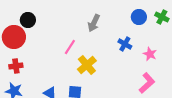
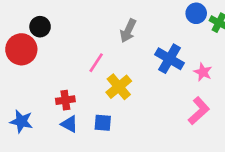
blue circle: (139, 17) -> (196, 13), moved
blue cross: (125, 44) -> (169, 59), size x1.5
red cross: (16, 66) -> (65, 100), moved

